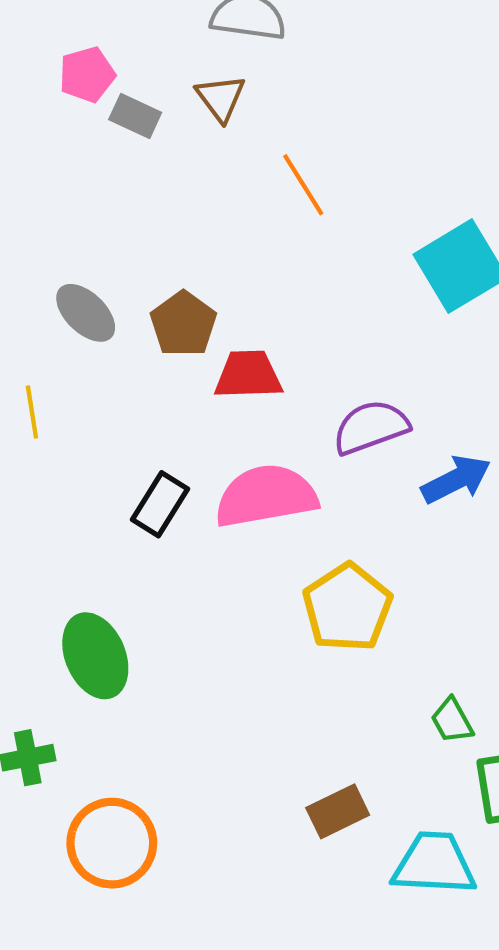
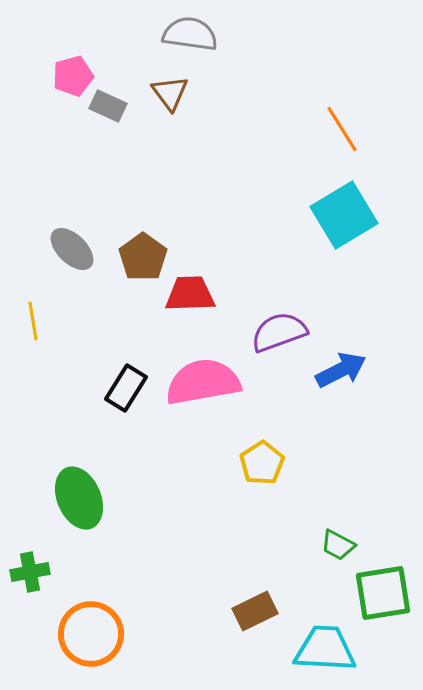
orange line: (303, 185) -> (342, 129), moved
yellow pentagon: (347, 608) -> (262, 463), size x0.7
green trapezoid: (452, 721) -> (338, 545), turned -33

